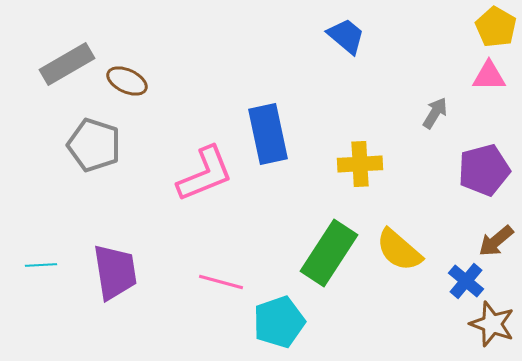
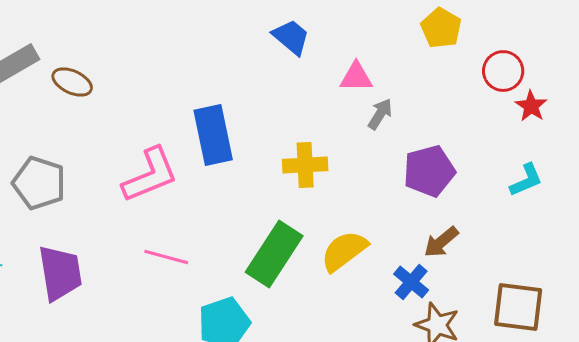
pink triangle: (489, 76) -> (356, 77), moved
gray pentagon: (94, 145) -> (39, 183), moved
yellow semicircle: (399, 250) -> (344, 251), turned 102
pink line: (221, 282) -> (166, 257), moved

